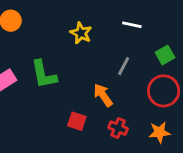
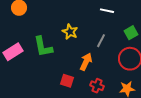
yellow star: (81, 33) -> (70, 32), moved
orange arrow: (103, 95) -> (86, 62), turned 60

